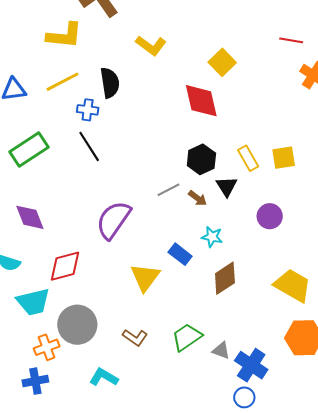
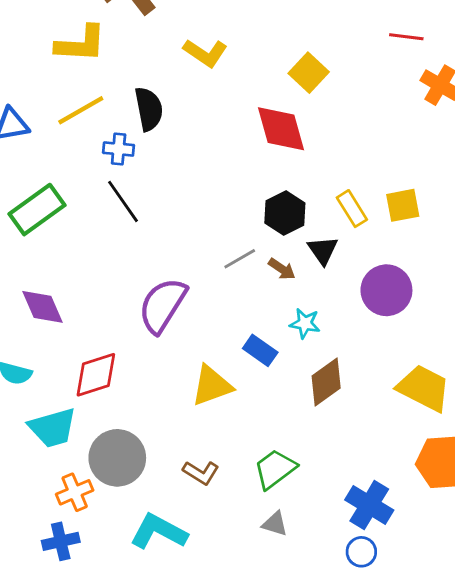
purple circle: (270, 216) -> (386, 290), size x1.4
yellow triangle: (145, 277) -> (212, 386), turned 36
gray triangle: (221, 350) -> (275, 524), moved
cyan L-shape: (104, 377) -> (159, 532), size x1.4

